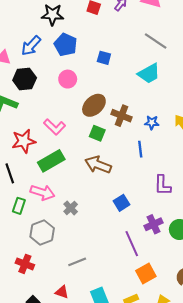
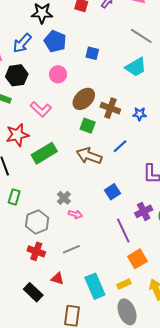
pink L-shape: (55, 127) -> (41, 109), moved
blue line: (140, 149) -> (120, 146), moved, turned 56
pink arrow: (42, 192) -> (75, 214), moved, size x0.6
red cross: (25, 264) -> (36, 251), moved

